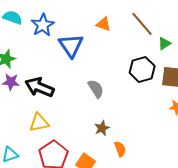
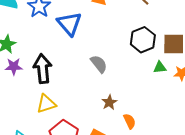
green triangle: (164, 43) -> (160, 67), moved, turned 32
black arrow: (39, 87) -> (43, 69), turned 68

